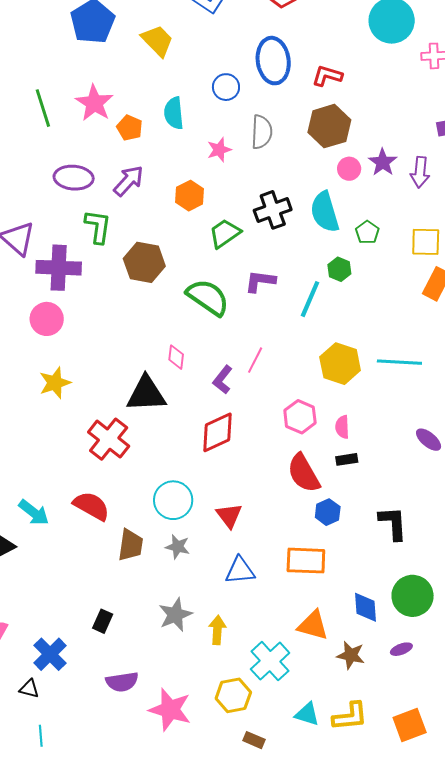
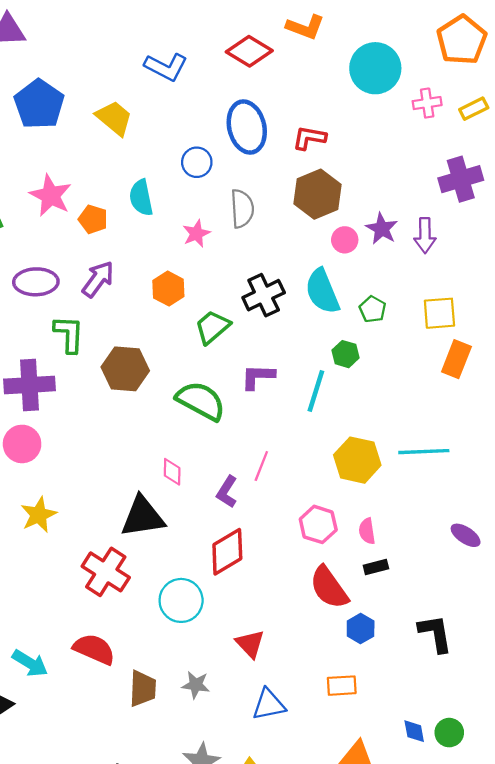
cyan circle: (173, 500) -> (181, 600), moved
orange rectangle: (306, 561) -> (342, 686), size x0.7
green circle: (413, 596) -> (449, 733), moved, size x0.6
blue diamond: (365, 607) -> (414, 731), size x0.7

